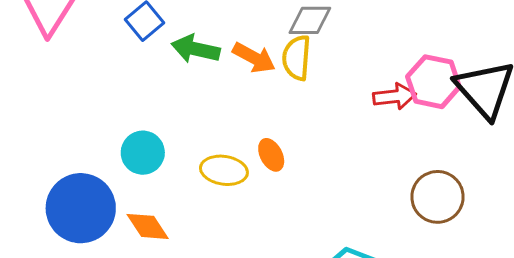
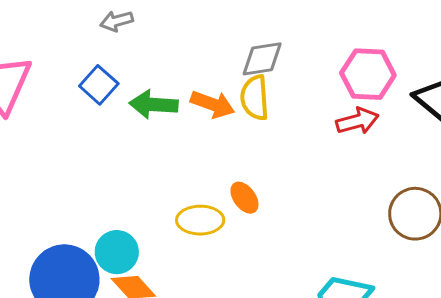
pink hexagon: (433, 82) -> (368, 74), moved
cyan circle: (143, 153) -> (117, 252), moved

